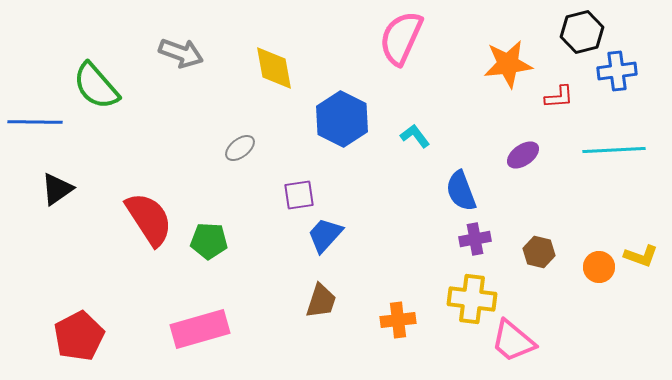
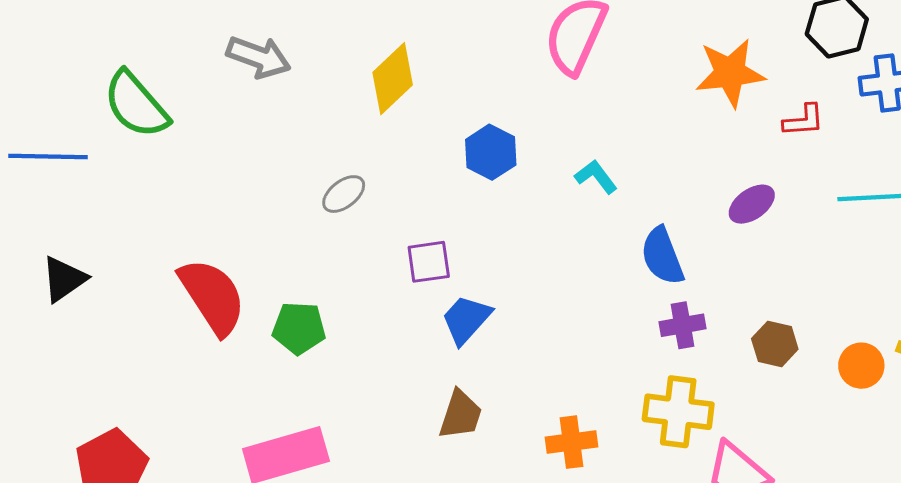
yellow diamond: (274, 68) -> (393, 79), turned 57
blue hexagon: (342, 119) -> (491, 152), size x0.7
black triangle: (57, 189) -> (64, 279), moved

